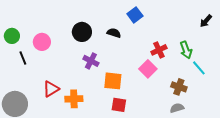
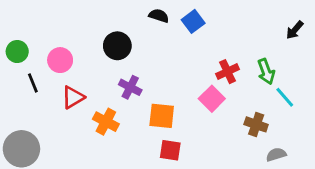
black semicircle: (114, 33) -> (159, 16), moved
red triangle: (51, 89) -> (73, 97), moved
orange cross: (74, 99) -> (106, 122), moved, turned 30
gray semicircle: (177, 108) -> (276, 155), moved

